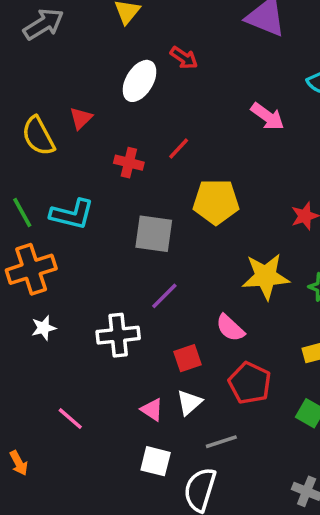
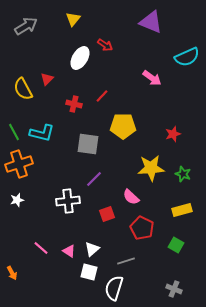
white star: (44, 328) -> (17, 200), moved
white triangle: (189, 403) -> (92, 249), moved
pink triangle: (152, 410) -> (69, 251), moved

